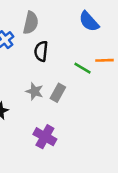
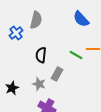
black semicircle: (41, 51) -> (41, 55), moved
gray star: (35, 91) -> (39, 84), moved

